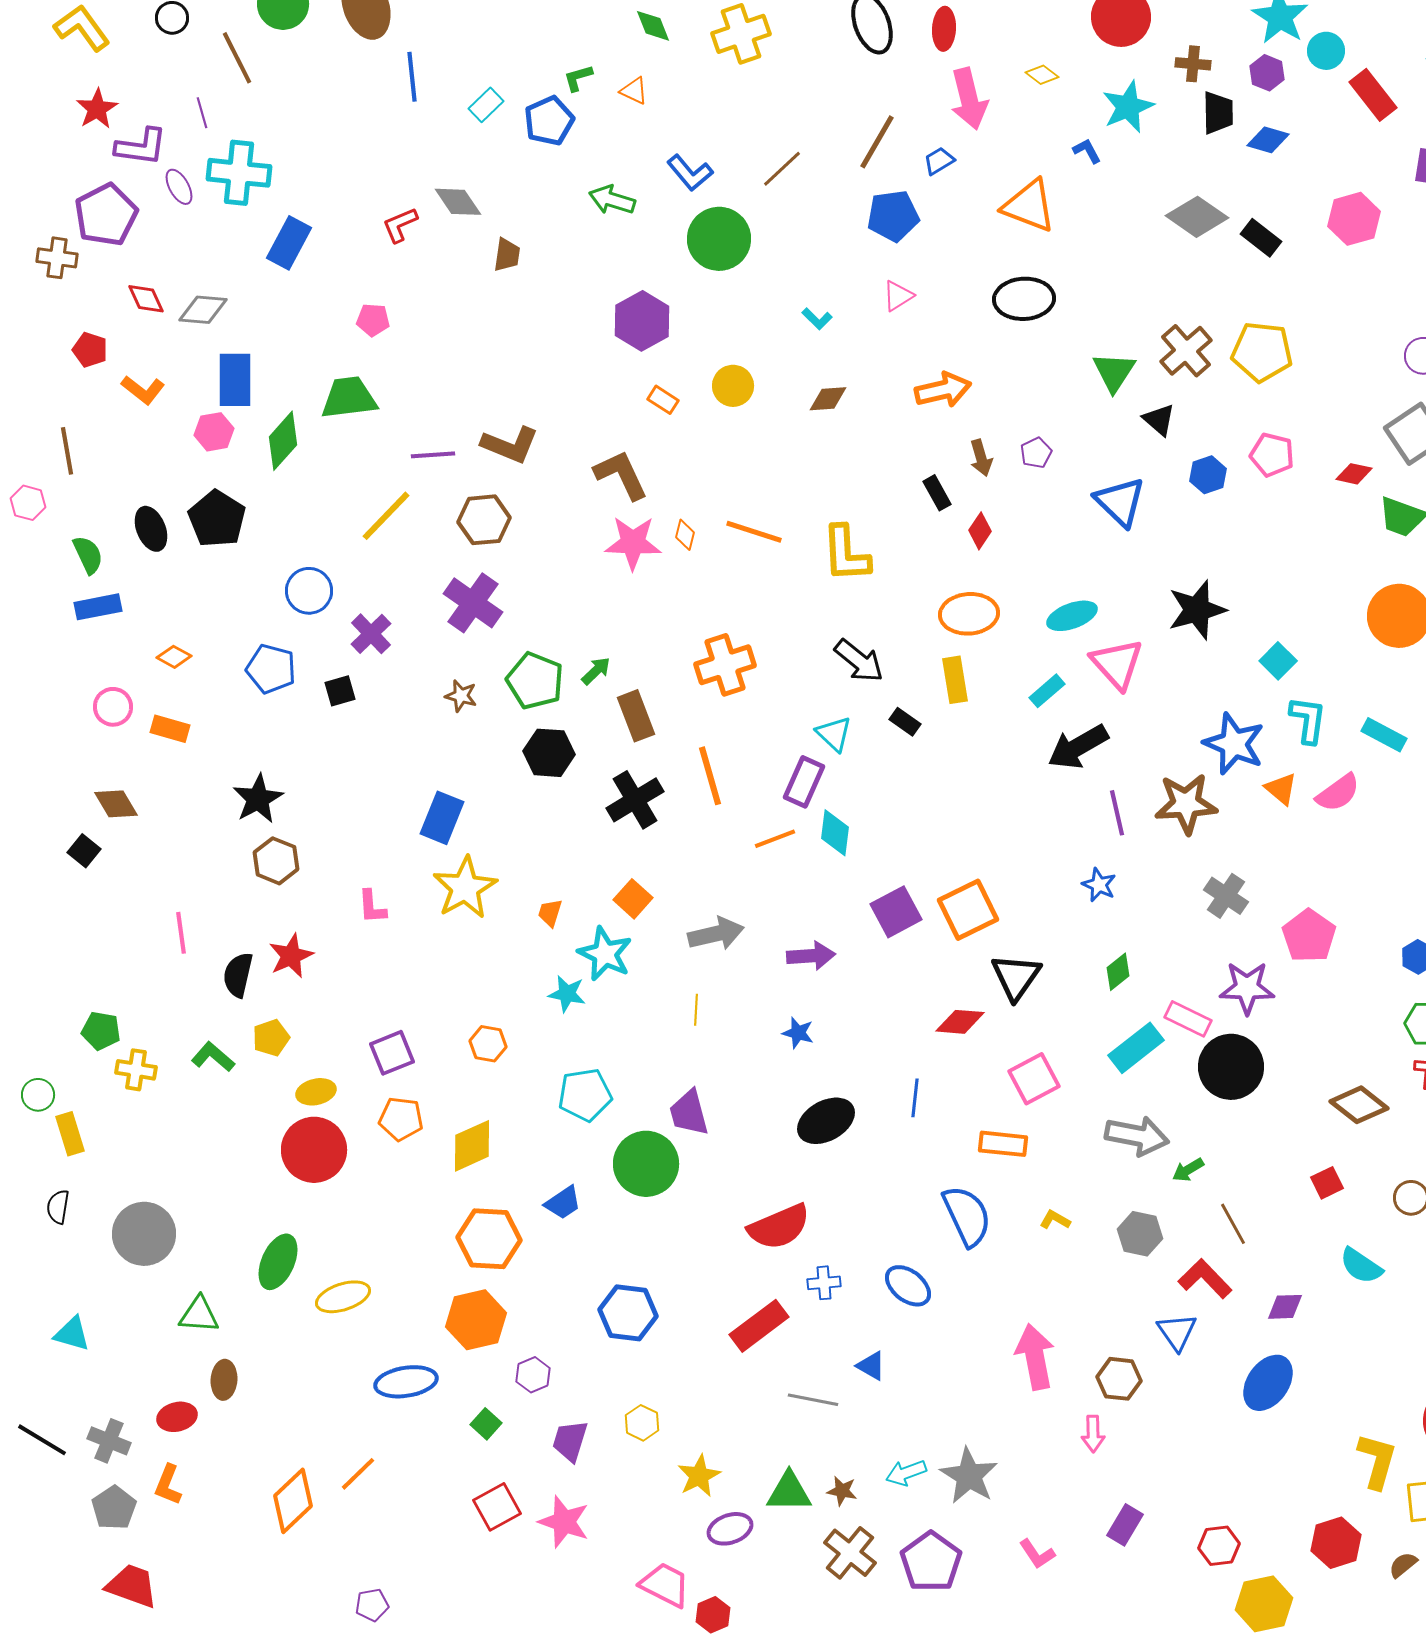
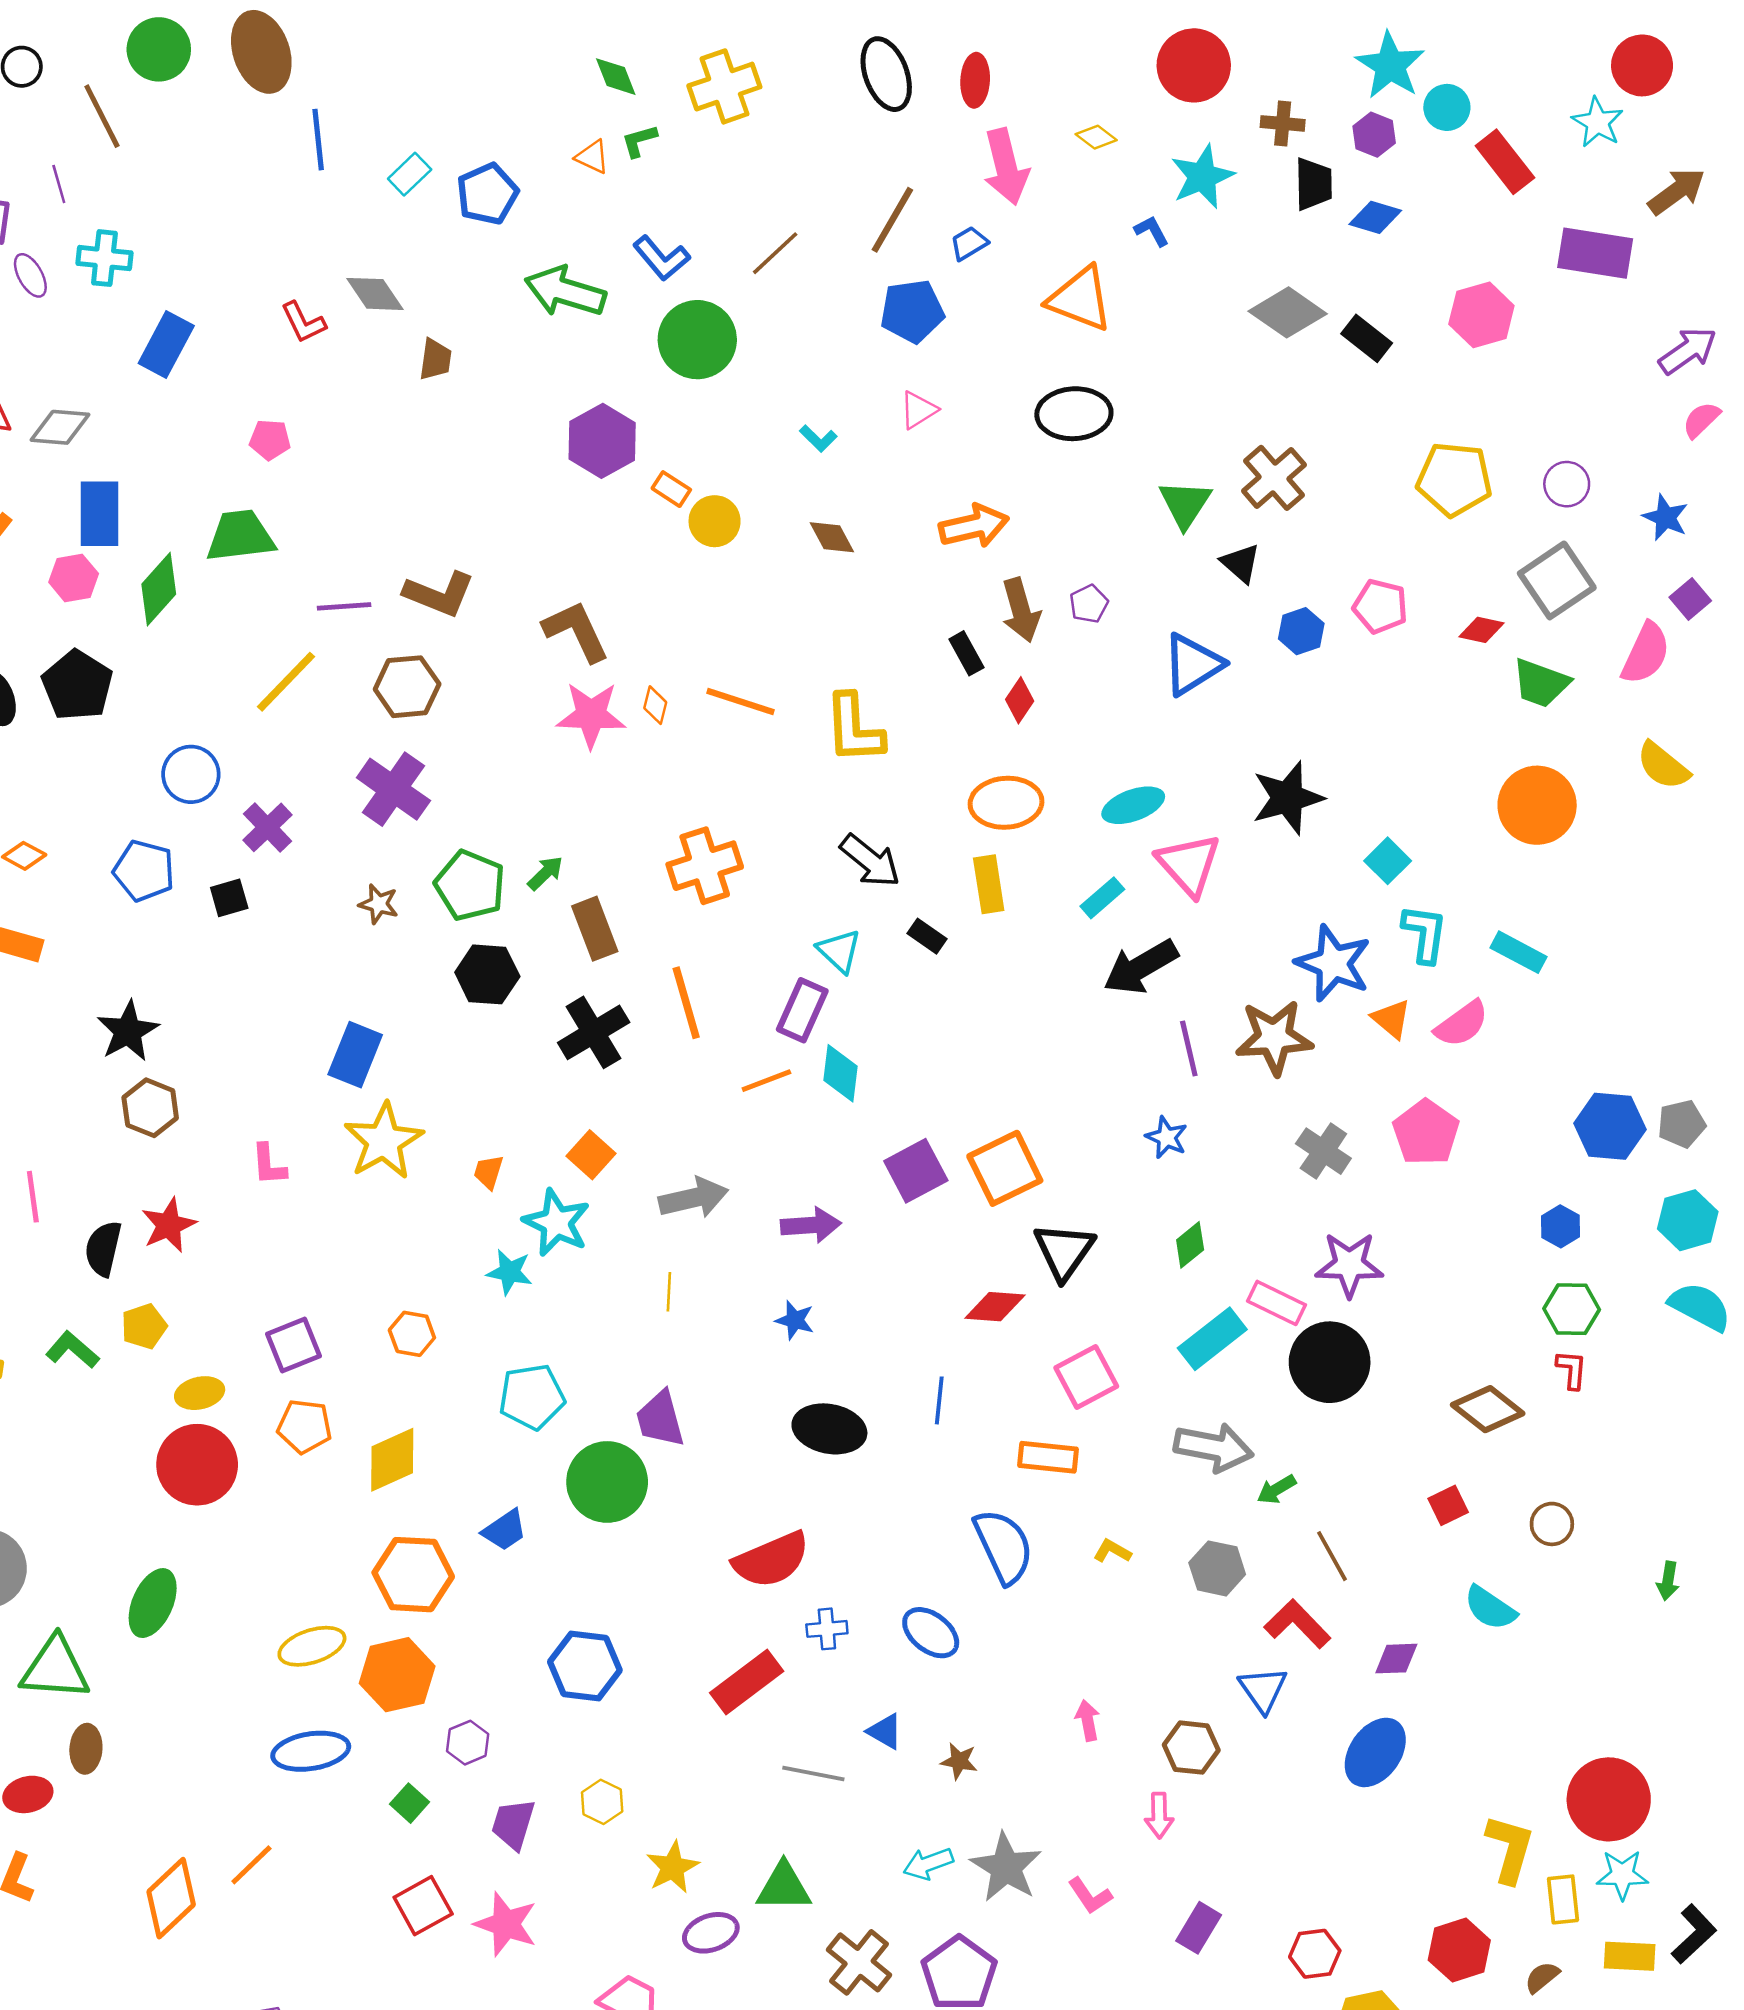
green L-shape: (578, 78) -> (639, 141), moved
cyan cross: (239, 173) -> (104, 258), size x0.7
green arrow: (612, 200) -> (565, 291), size x1.4
red L-shape: (400, 225) -> (303, 322), turned -93
yellow pentagon: (1262, 352) -> (1454, 479), moved
brown diamond: (828, 399) -> (832, 537), turned 66
orange rectangle: (663, 400) -> (671, 489), moved
brown arrow: (981, 458) -> (1021, 610), size x1.4
blue triangle: (1120, 502) -> (1192, 664), turned 44
pink pentagon: (1309, 936) -> (1426, 1132), moved
black ellipse: (826, 1121) -> (829, 1429), turned 40
yellow ellipse: (343, 1297) -> (312, 1646), moved
green triangle: (199, 1315) -> (55, 1668), size x1.4
pink arrow: (1035, 1357) -> (1088, 1720), size x0.5
brown star: (842, 1491) -> (959, 1761), moved
pink L-shape: (1037, 1554) -> (1090, 1896), moved

